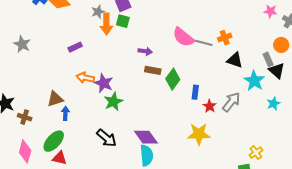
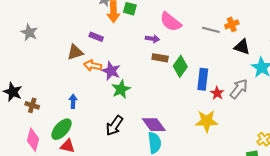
pink semicircle: (183, 37) -> (171, 22), moved
purple rectangle: (75, 47) -> (96, 37), moved, turned 48
blue rectangle: (195, 92) -> (203, 79), size x1.5
brown triangle: (55, 99) -> (75, 52), moved
black arrow: (107, 138) -> (114, 126), turned 85

